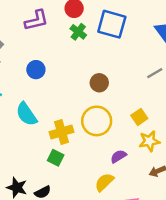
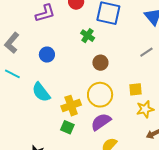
green cross: (78, 32) -> (88, 36), moved
yellow square: (139, 117) -> (136, 89), turned 32
purple semicircle: (118, 156) -> (101, 122), moved, size x1.5

